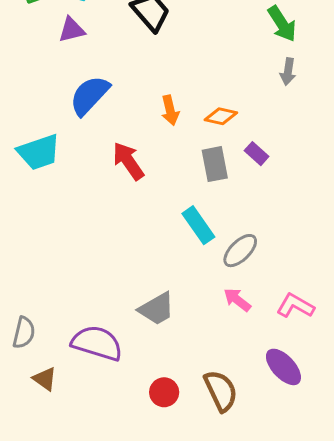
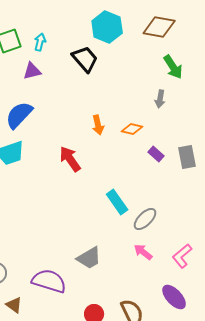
gray arrow: (288, 72) -> (160, 99), moved
blue semicircle: (90, 95) -> (19, 115), moved
gray rectangle: (215, 164) -> (187, 157), moved
pink L-shape: (295, 306) -> (182, 256), turned -70

